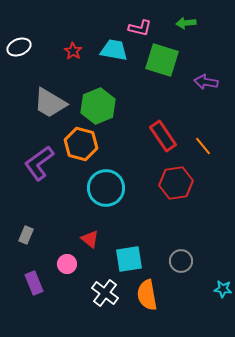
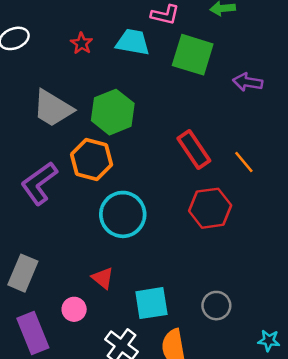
gray rectangle: (26, 235) -> (23, 273), size x1.6
purple rectangle: (34, 283) -> (33, 333), size x1.4

